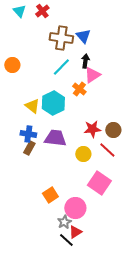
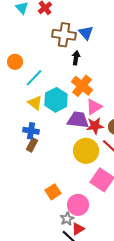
black arrow: (85, 61) -> (76, 58), moved
cyan line: (61, 67) -> (34, 78), moved
pink triangle: (92, 75) -> (94, 107), moved
orange cross: (79, 89) -> (82, 86), size x1.5
purple trapezoid: (55, 138) -> (78, 120), moved
yellow circle: (83, 154) -> (86, 151), size x1.6

